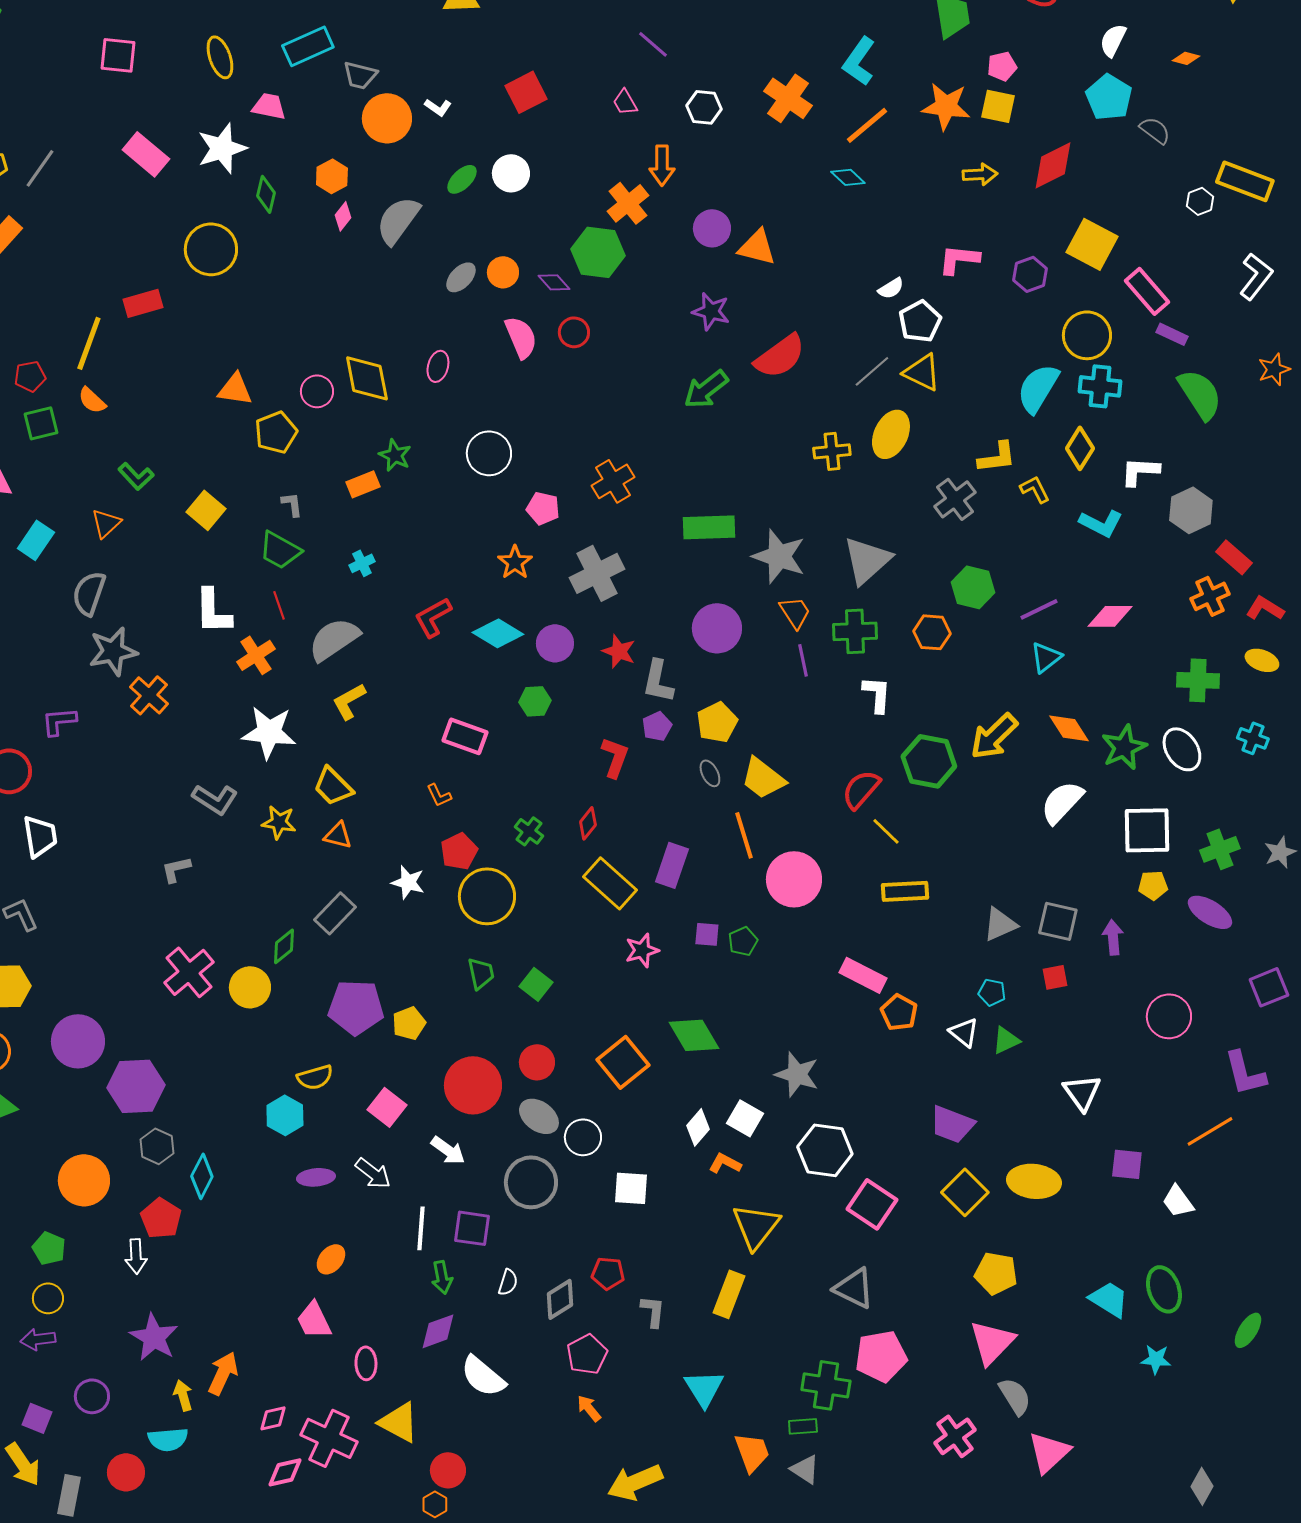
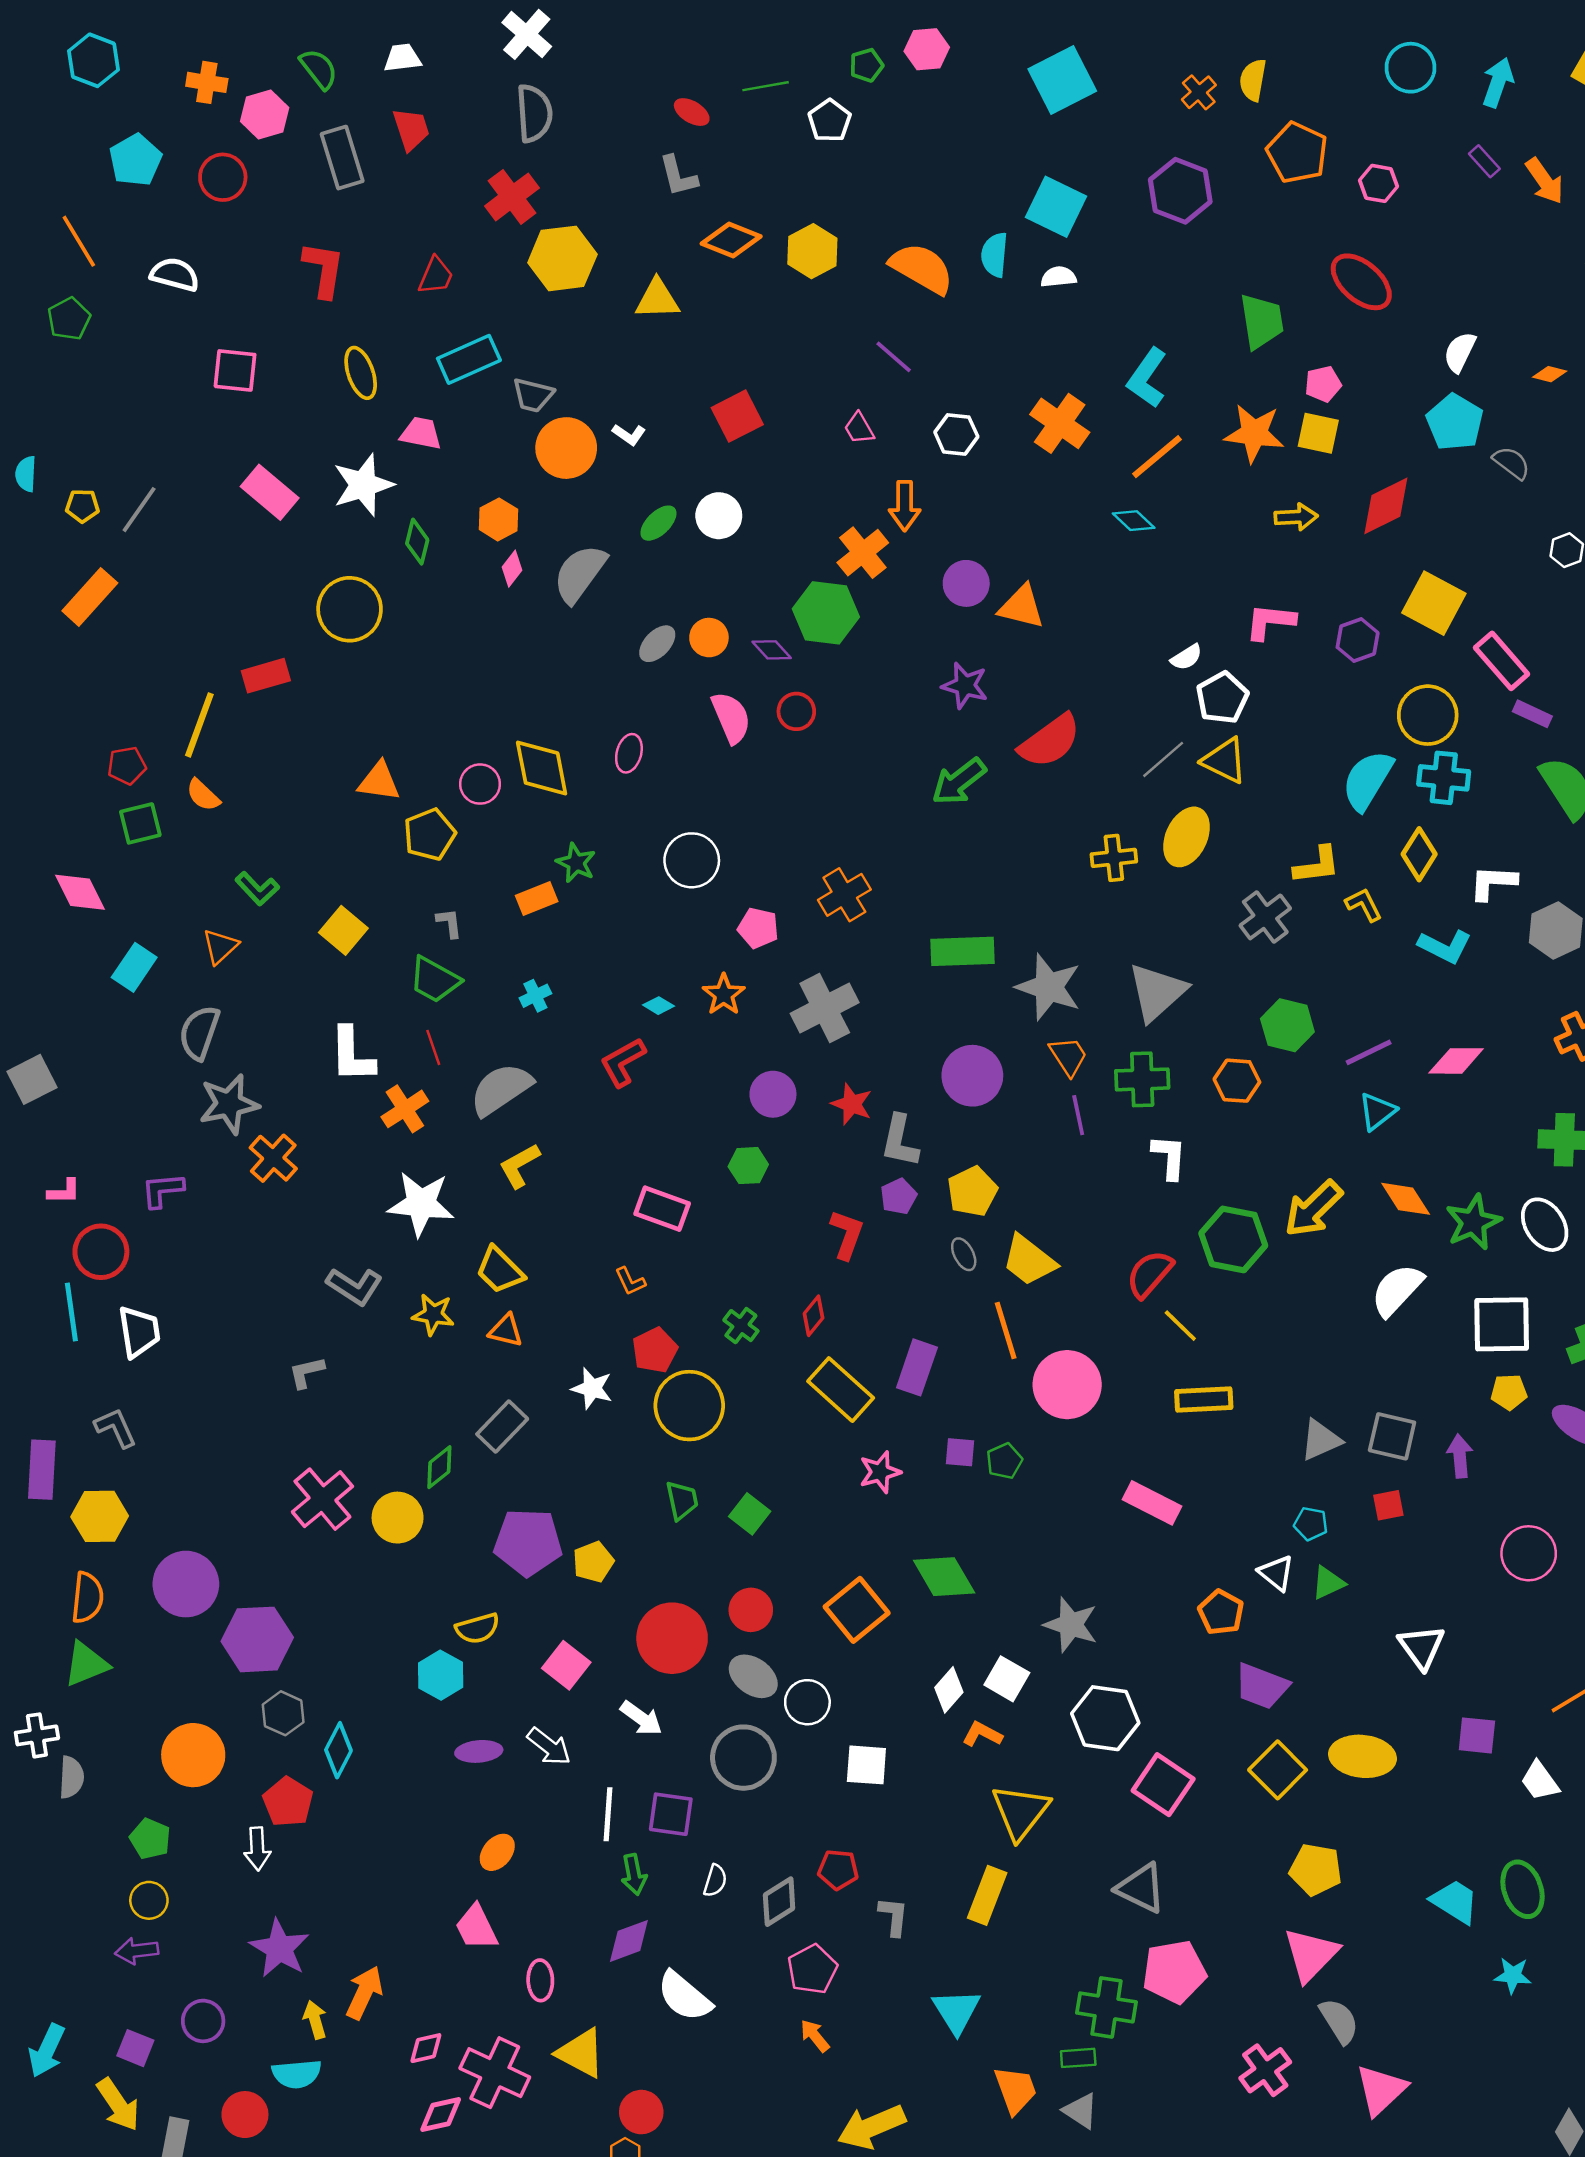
cyan diamond: (498, 633) -> (658, 1006), moved, size x0.5
orange pentagon: (899, 1012) -> (1221, 1612), moved

